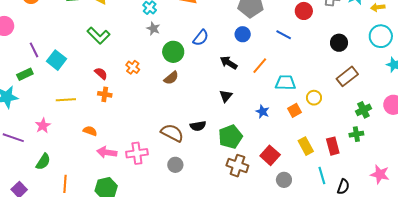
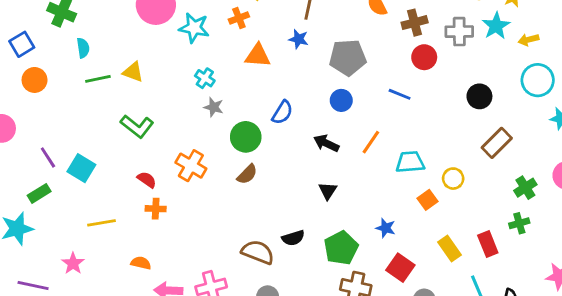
orange cross: (133, 67) -> (191, 166), size x1.5
blue star: (262, 112) -> (386, 228), moved

